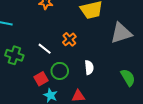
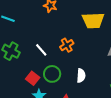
red square: (41, 79) -> (33, 78), turned -32

